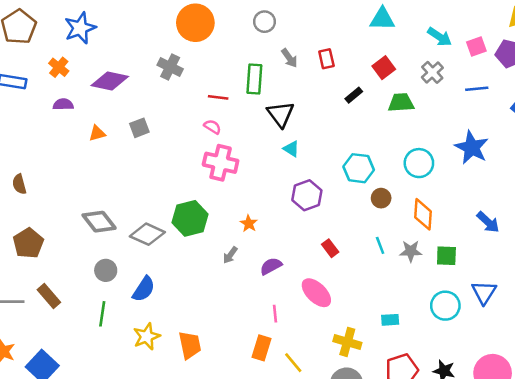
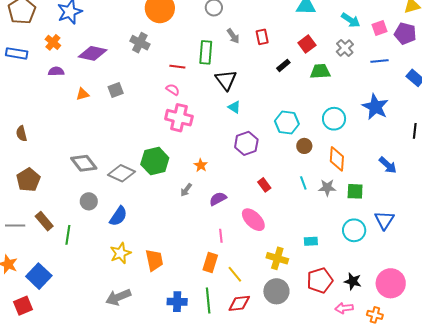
green line: (102, 314) -> (68, 235), moved

